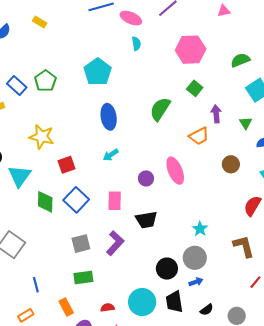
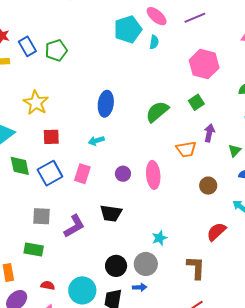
cyan pentagon: (98, 72) -> (128, 29), moved
pink rectangle: (115, 201) -> (82, 174), moved
green diamond: (45, 202) -> (20, 166), turned -30

